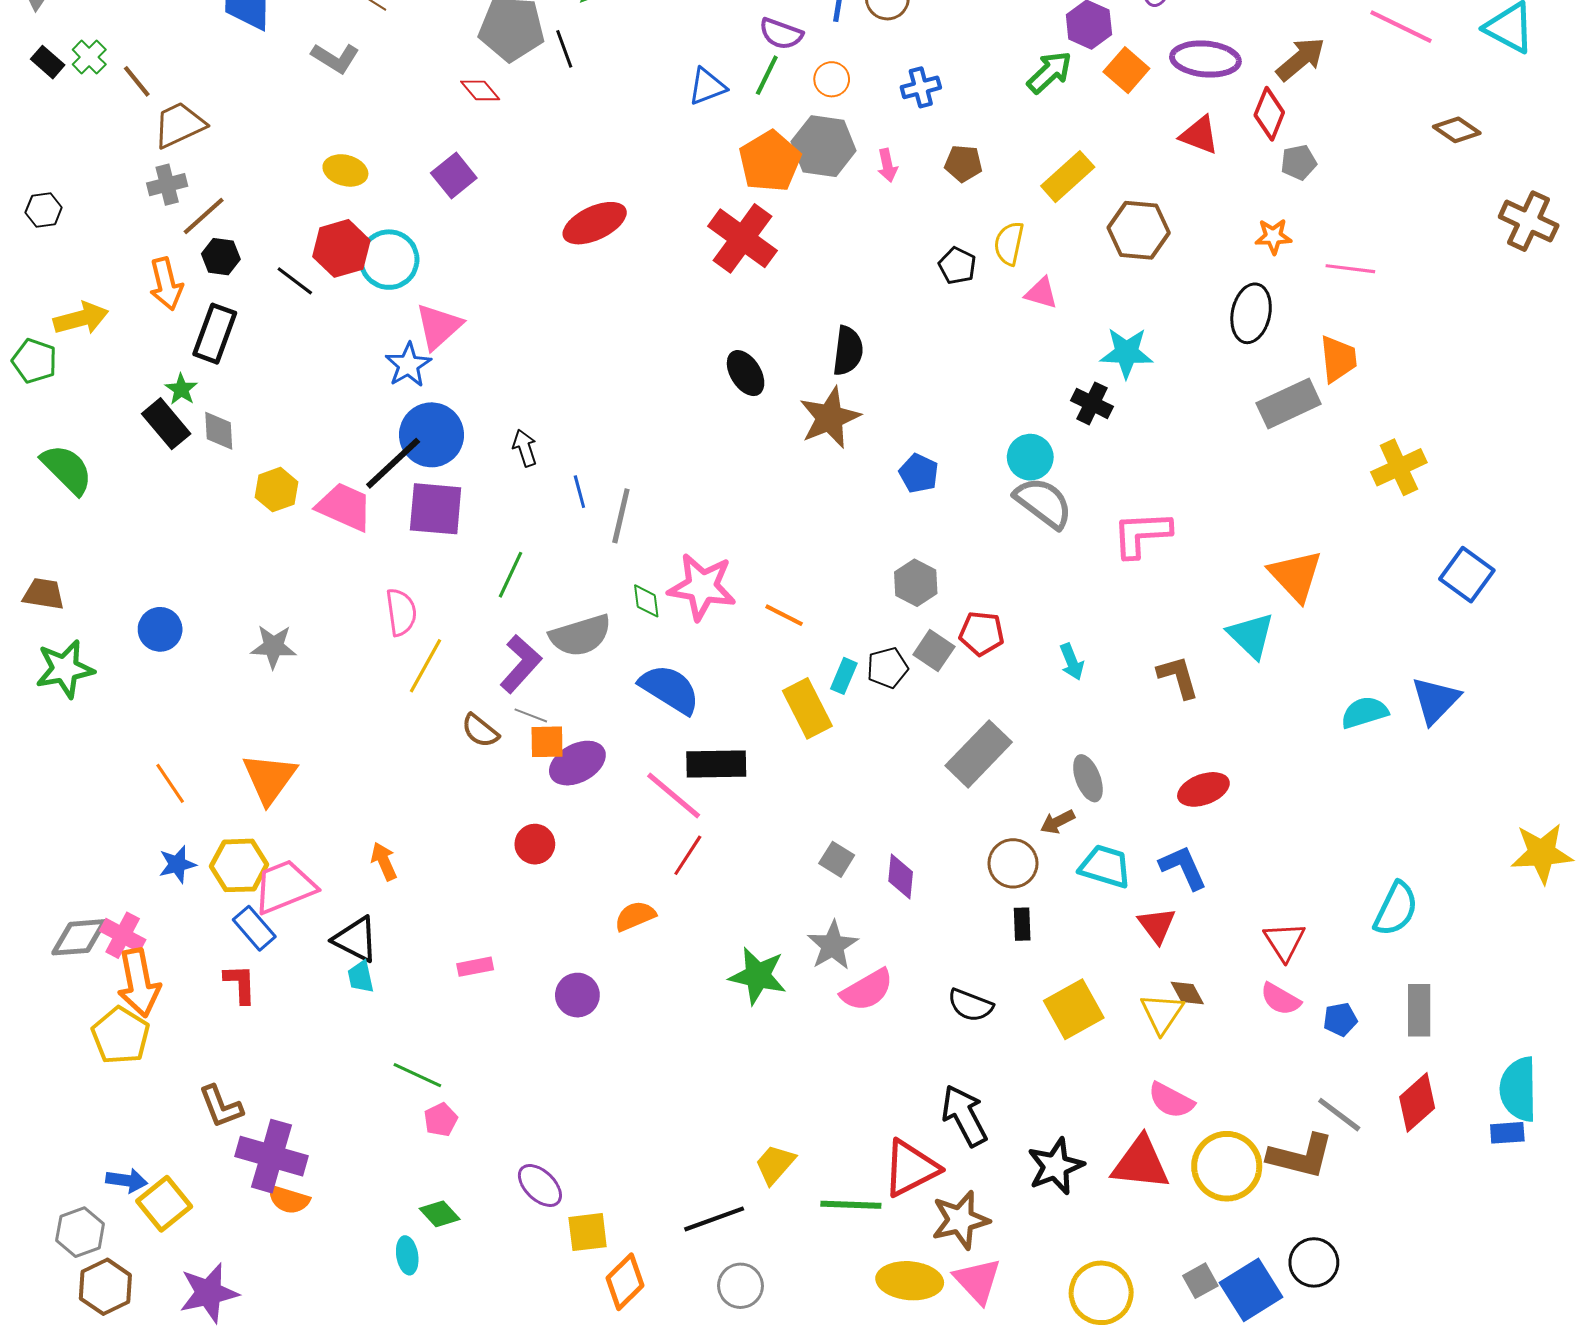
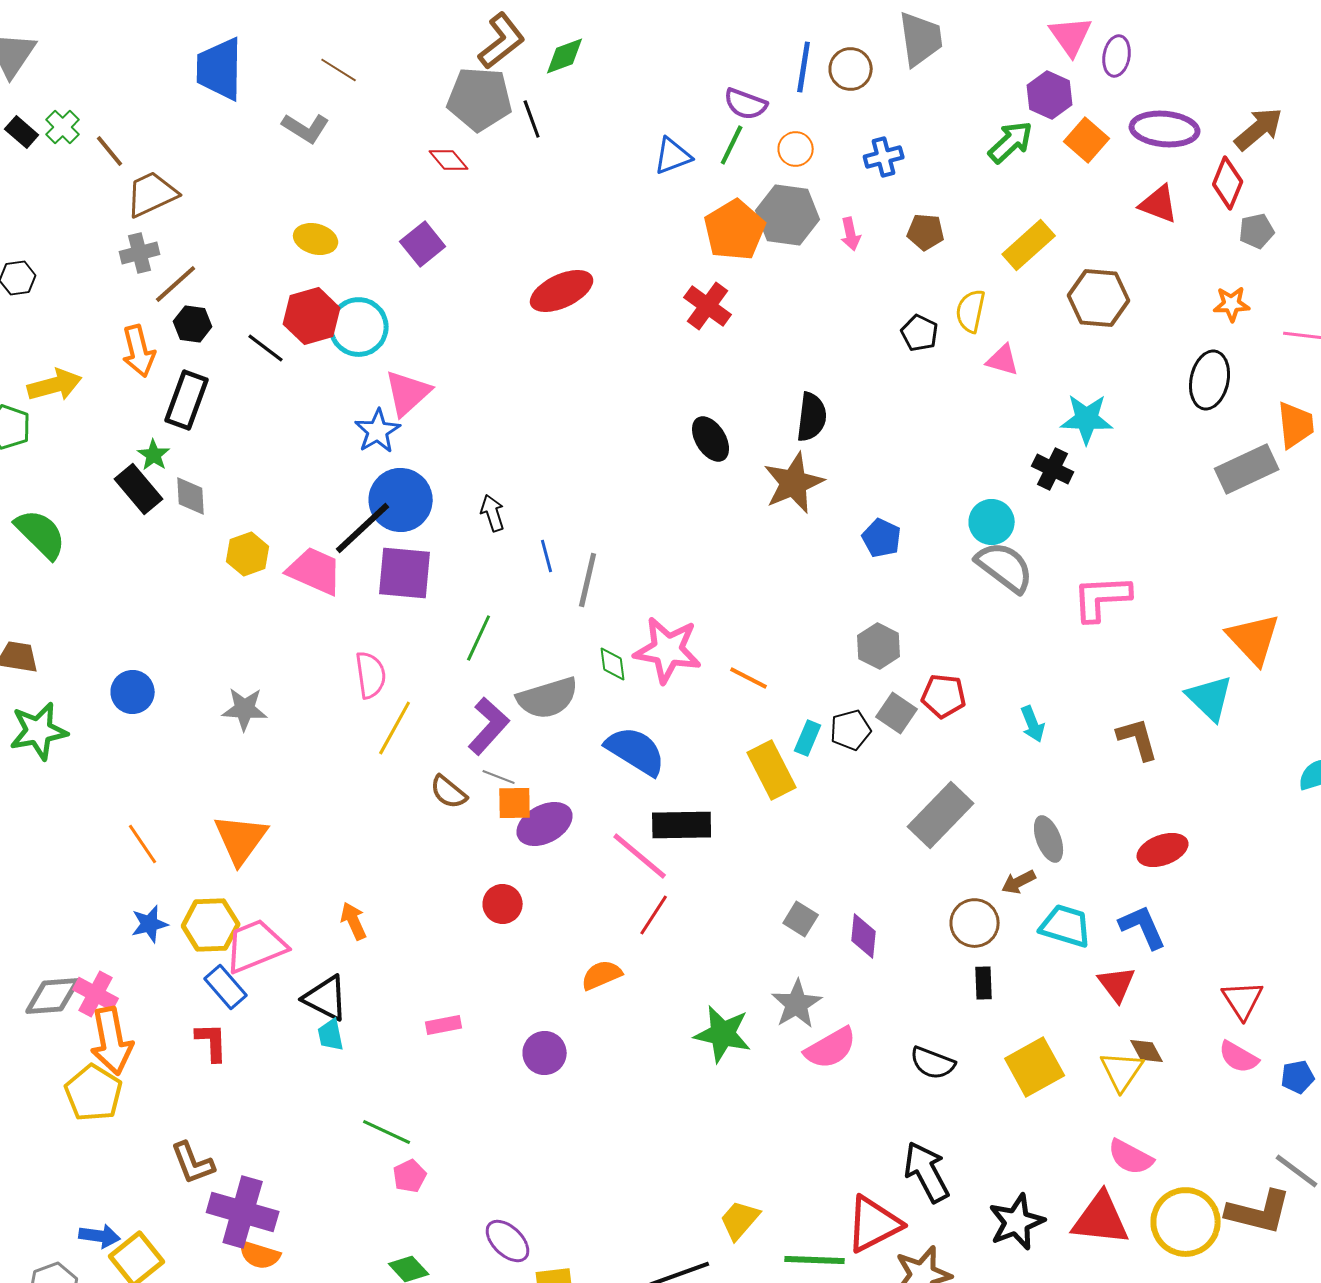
red cross: (743, 238) -> (708, 306), size x0.7

